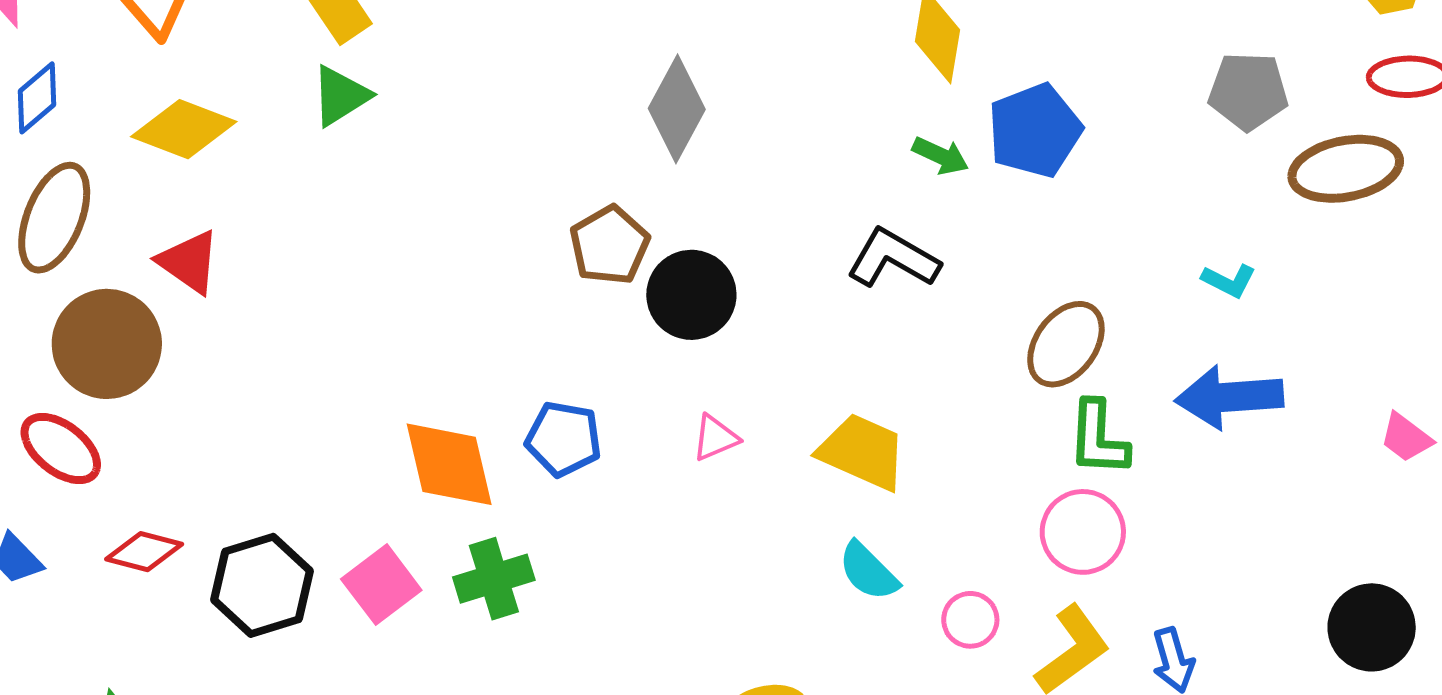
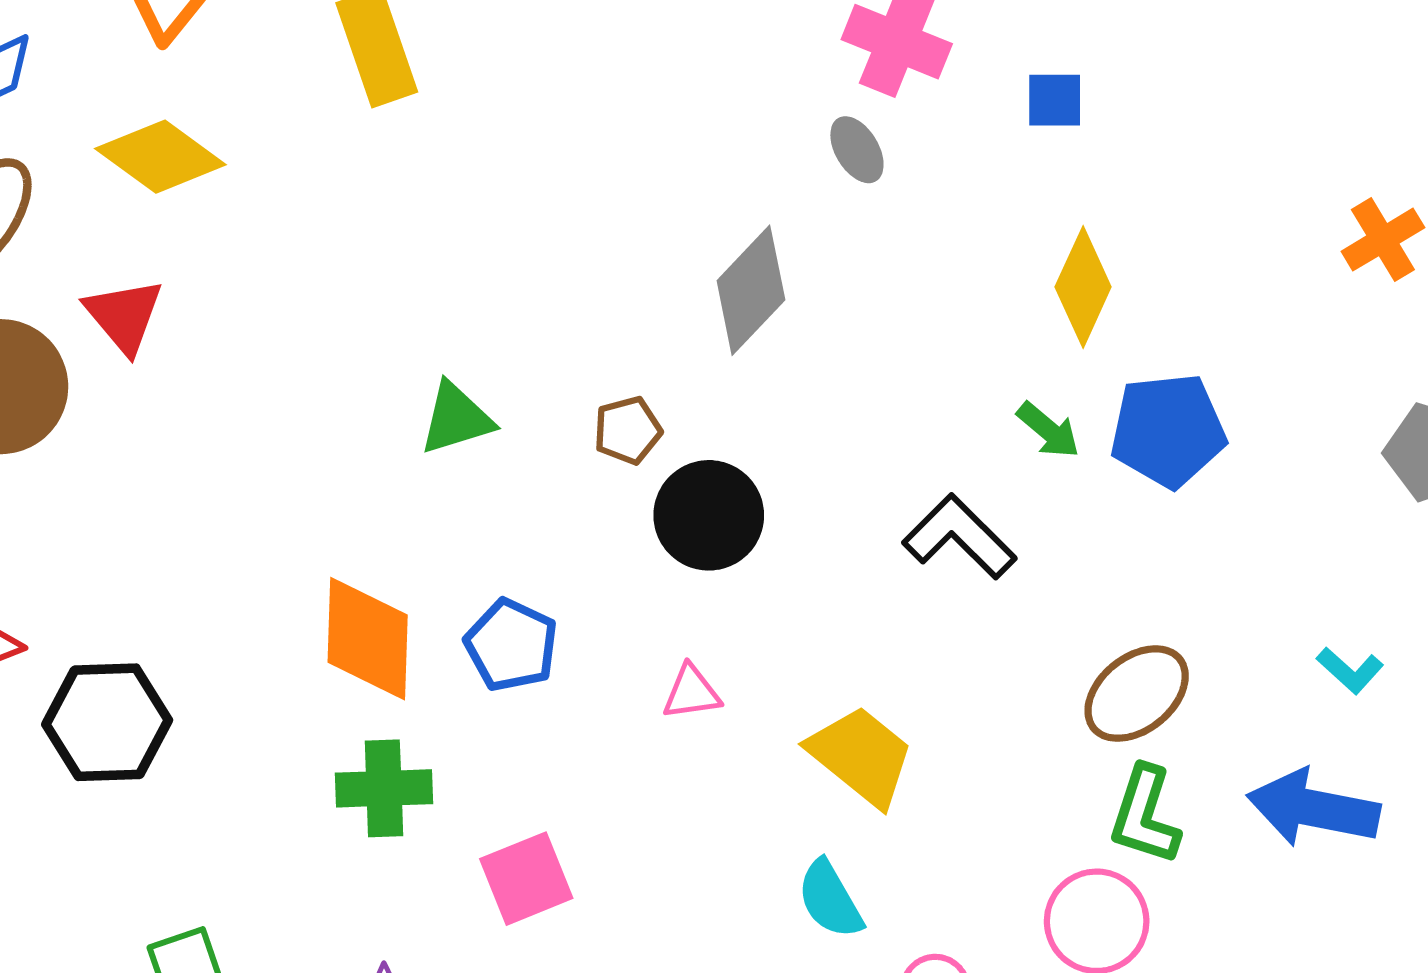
green triangle: (341, 96) -> (456, 418), moved
brown pentagon: (610, 245) -> (628, 430), size x0.7
pink square: (381, 585) -> (526, 879), moved

